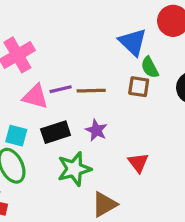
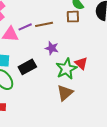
black rectangle: (56, 132) -> (27, 67), moved
green star: (74, 169) -> (66, 69), moved

